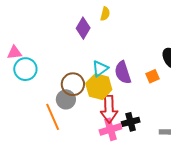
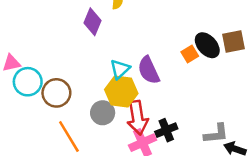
orange square: (153, 76) -> (190, 54), moved
brown circle: (73, 84) -> (56, 93), moved
gray circle: (66, 99) -> (103, 113), moved

